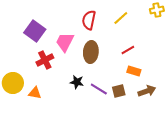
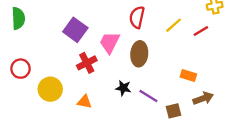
yellow line: (121, 18) -> (174, 25), moved
red line: (128, 50) -> (201, 31), moved
brown square: (119, 91) -> (174, 111), moved
orange triangle: (35, 93) -> (84, 102), moved

